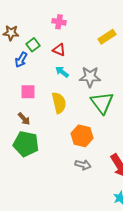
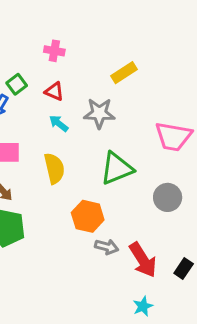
gray star: (90, 77) -> (99, 113), moved
green triangle: (102, 103) -> (117, 168), turned 45
gray arrow: (83, 165) -> (107, 247), moved

